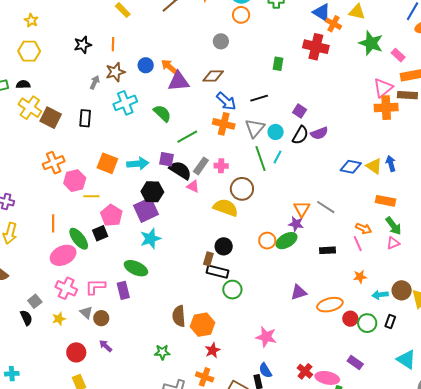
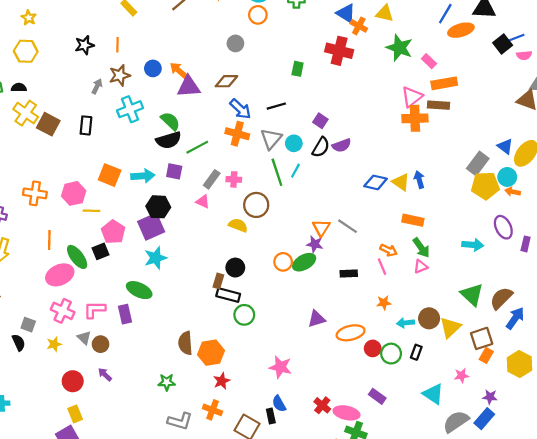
orange cross: (54, 163) -> (35, 193), moved, turned 30
black semicircle: (180, 170) -> (169, 140), moved, turned 130
yellow semicircle: (226, 208) -> (238, 225), size x0.7
gray square: (35, 301) -> (28, 325), turned -32

